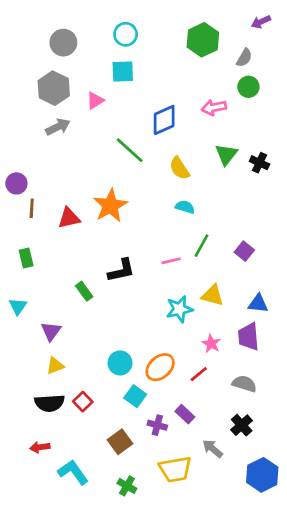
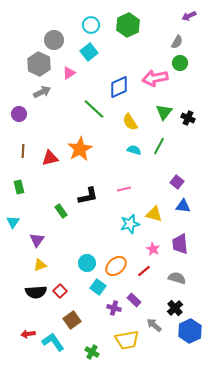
green hexagon: (203, 40) -> (128, 25), moved
gray circle: (63, 43) -> (54, 40), moved
cyan square: (123, 72) -> (89, 52), turned -36
pink arrow: (214, 107) -> (155, 78), size x1.4
purple circle: (16, 183) -> (19, 114), moved
green line: (202, 246) -> (159, 146), moved
blue triangle: (258, 304) -> (183, 206), moved
brown square: (120, 442) -> (72, 320), moved
red arrow: (40, 447) -> (28, 334), moved
blue hexagon: (262, 475) -> (190, 331), moved

